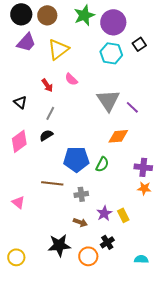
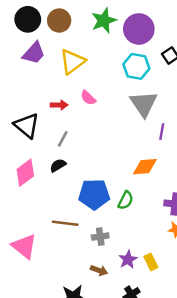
red arrow: (47, 85) -> (59, 105), turned -56
gray triangle: (108, 100) -> (144, 104), moved
black triangle: (20, 102) -> (27, 126), size x1.6
purple line: (132, 107) -> (162, 132), turned 56
pink triangle: (18, 202) -> (24, 246), size x1.6

